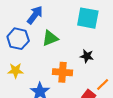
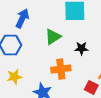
green triangle: (50, 38) -> (53, 37), moved

